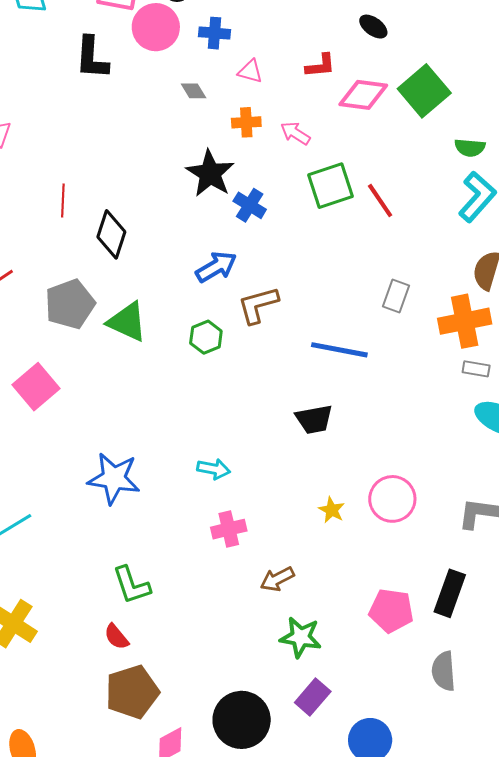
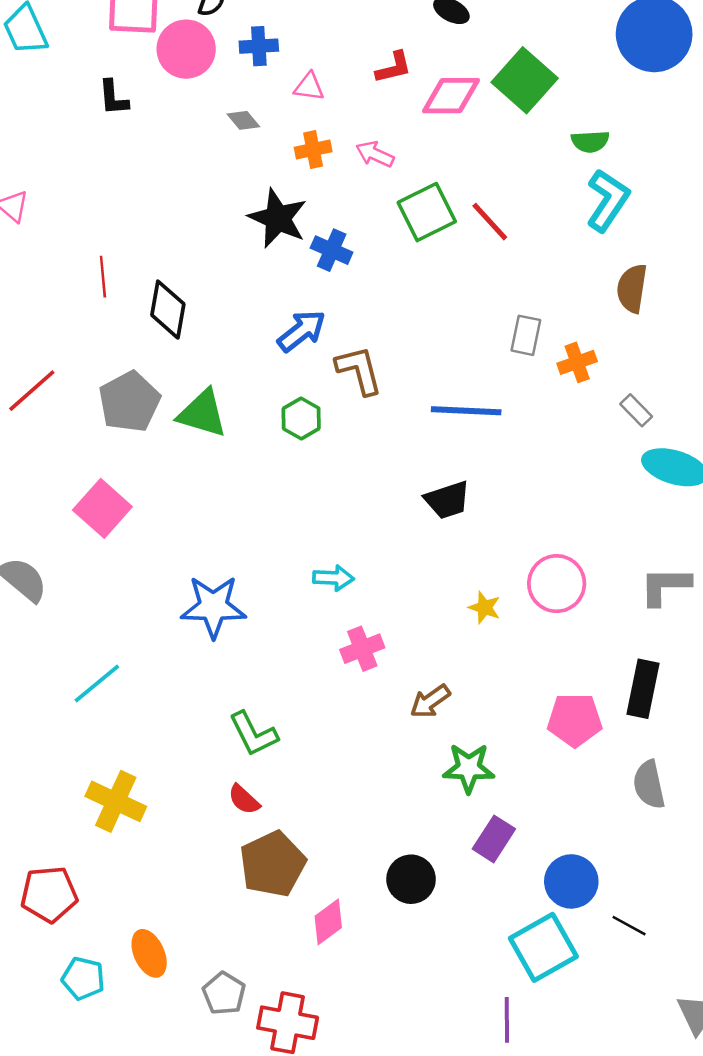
black L-shape: (92, 58) -> (113, 98), size x0.7
brown L-shape: (258, 305) -> (359, 370), turned 99
orange cross: (465, 321) -> (577, 362), moved, size x0.6
gray rectangle: (476, 369) -> (636, 410), turned 44
black circle: (242, 720) -> (411, 879), size x0.7

